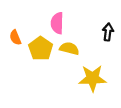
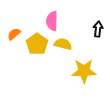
orange semicircle: (15, 37) -> (14, 34), turned 72

